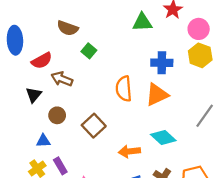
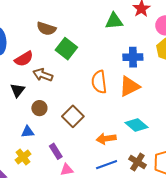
green square: (89, 51) -> (66, 49), size x1.5
purple rectangle: (60, 166) -> (56, 151), moved

